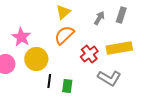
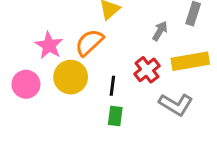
gray arrow: (99, 18) -> (160, 31), moved
orange semicircle: (64, 35) -> (89, 42), moved
black line: (49, 81) -> (112, 86), moved

